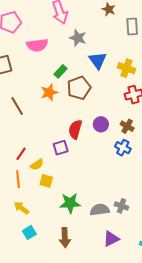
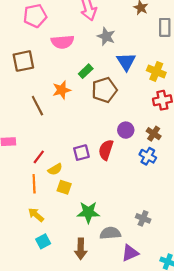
orange star: (49, 92) -> (62, 90), moved
red semicircle: (75, 129) -> (106, 150), moved
gray semicircle: (100, 210) -> (110, 233), moved

